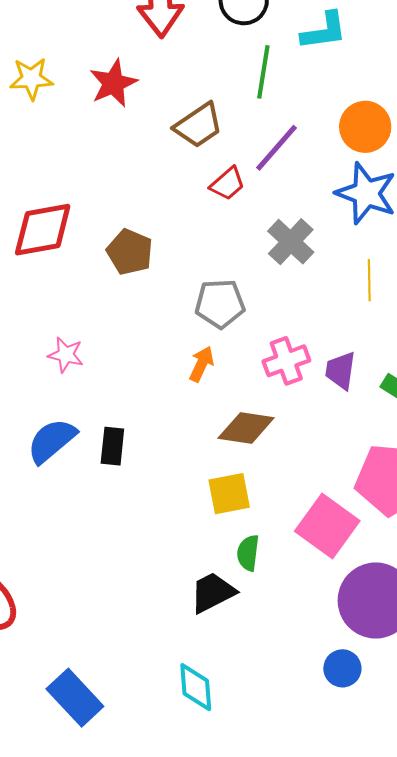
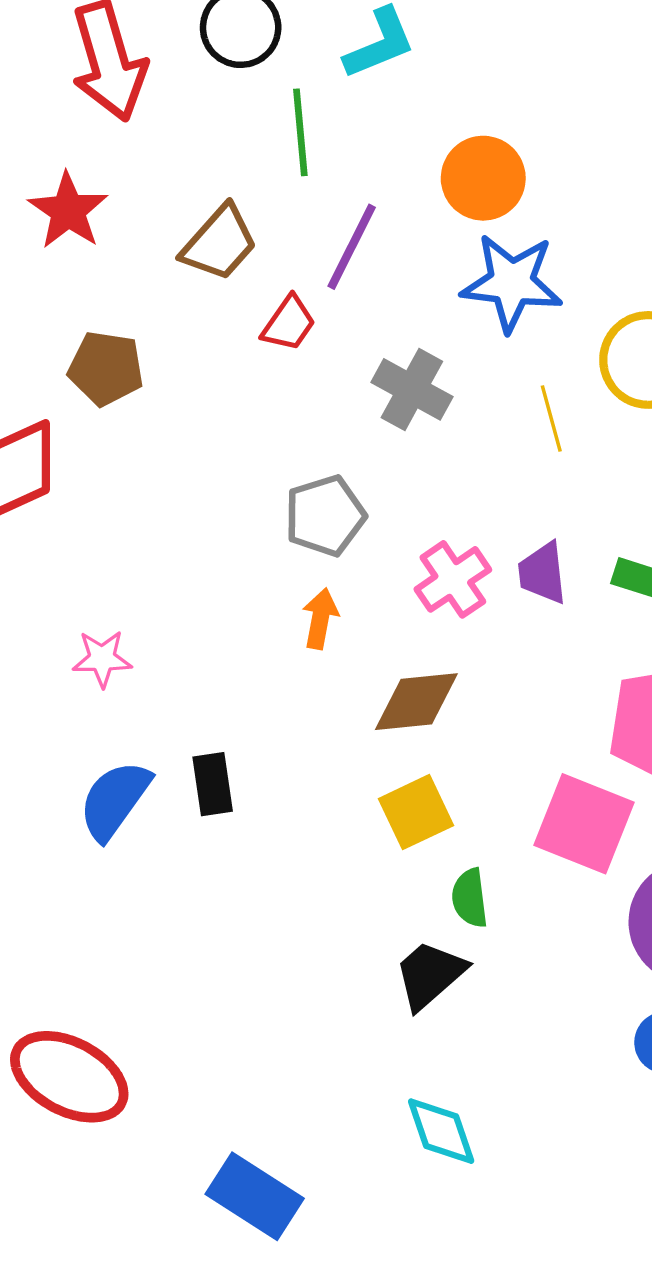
brown pentagon: (130, 252) -> (106, 368), moved

